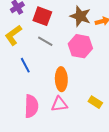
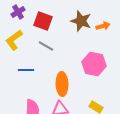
pink hexagon: (80, 46) -> (94, 64), moved
blue line: (25, 65) -> (26, 70), turned -63

